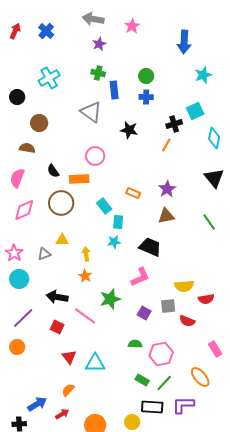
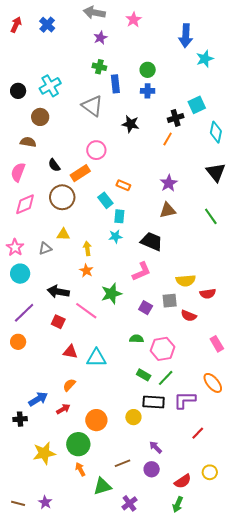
cyan star: (203, 75) -> (205, 59), moved
cyan cross: (49, 78) -> (50, 86), moved
orange rectangle: (79, 179) -> (80, 173), turned -30
orange rectangle: (133, 193) -> (123, 185), moved
red triangle: (69, 357) -> (70, 352), turned -42
orange ellipse: (200, 377) -> (213, 383), moved

